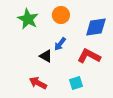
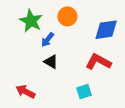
blue arrow: (60, 44) -> (48, 40), moved
red arrow: (38, 83) -> (25, 92), moved

